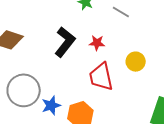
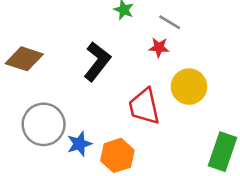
red star: (97, 43) -> (159, 47), moved
yellow circle: (136, 62) -> (189, 87), size x1.4

